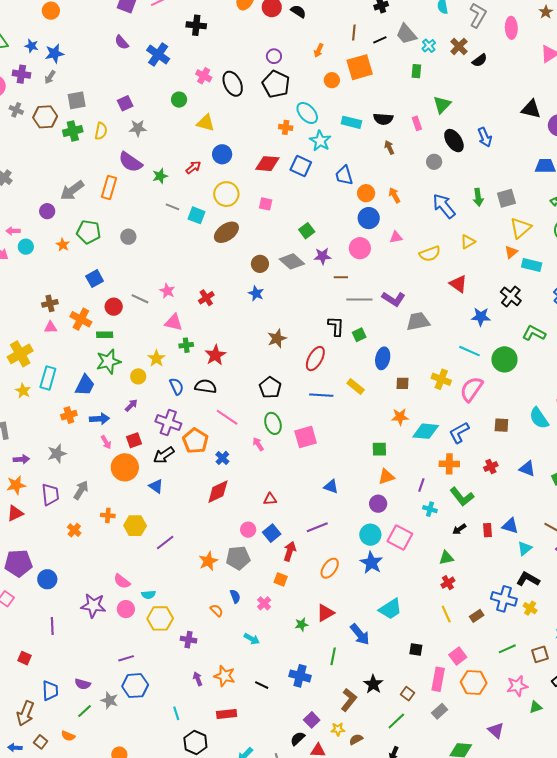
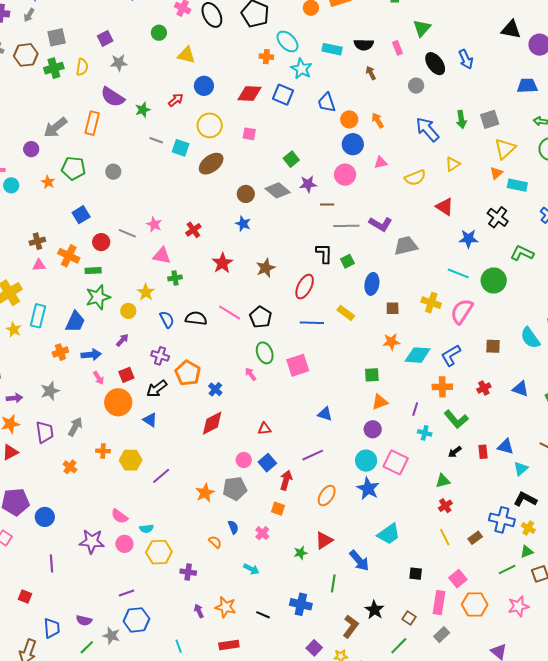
red star: (215, 355) -> (222, 263), moved
pink line: (227, 417) -> (230, 312), moved
purple cross: (168, 423) -> (160, 356), size x0.7
green triangle: (536, 707) -> (527, 552), moved

